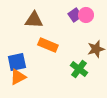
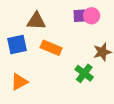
purple square: (75, 15) -> (80, 16), turned 32
blue square: (17, 62) -> (17, 45), moved

